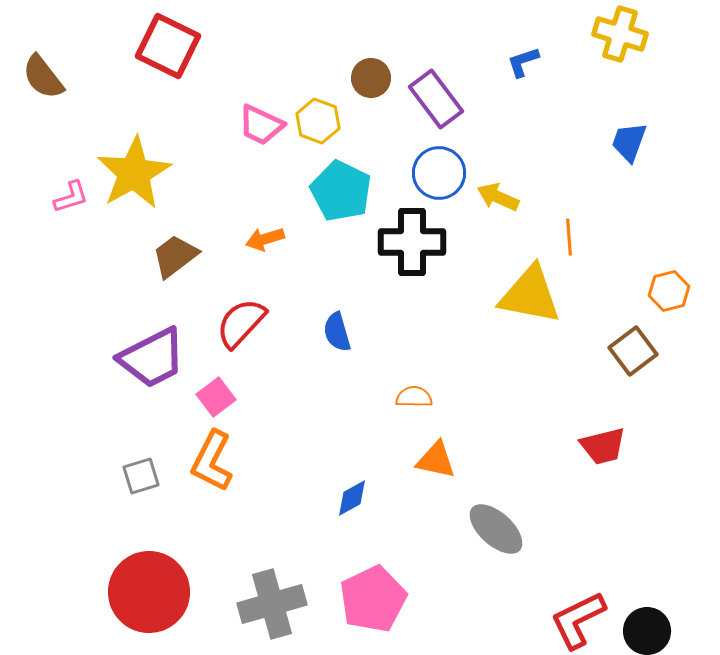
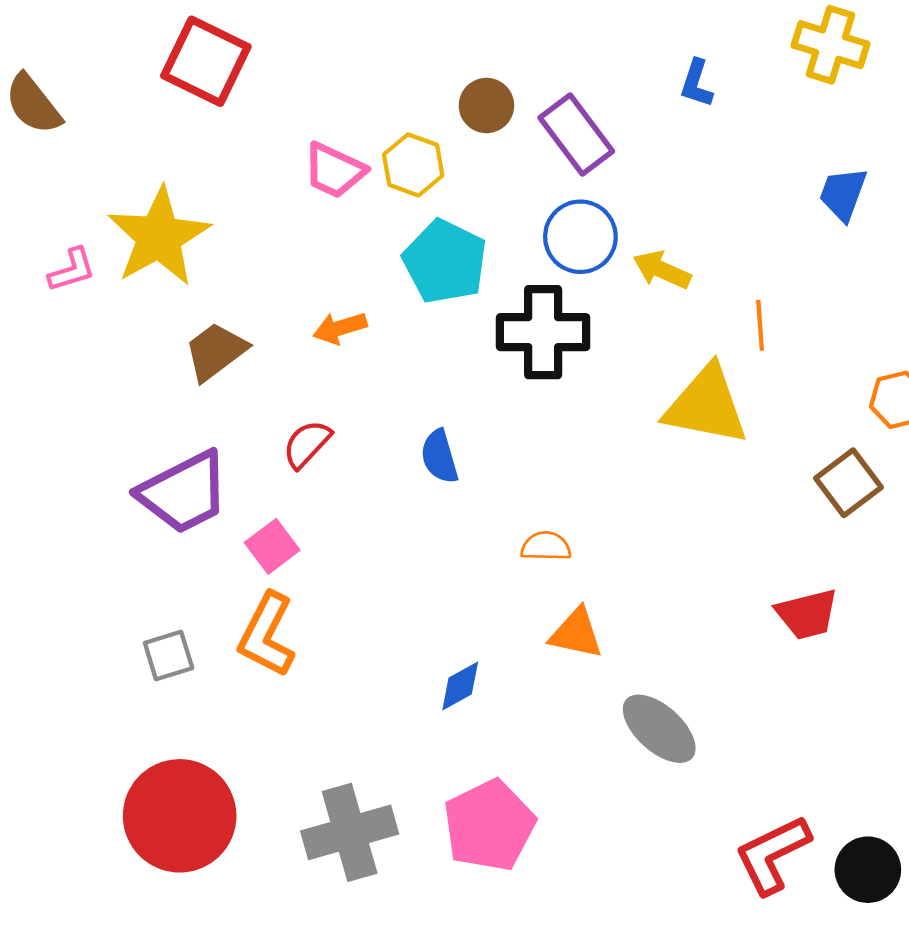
blue L-shape: (523, 62) -> (697, 83), turned -54
red semicircle: (241, 323) -> (307, 444), size x0.7

